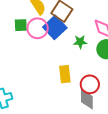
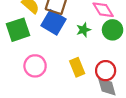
green square: (21, 25) -> (18, 30), size x1.6
pink circle: (38, 28) -> (35, 66), moved

